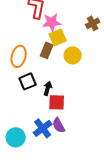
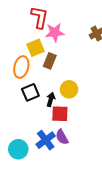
yellow square: (58, 37) -> (36, 48), moved
yellow circle: (73, 55) -> (69, 89), moved

